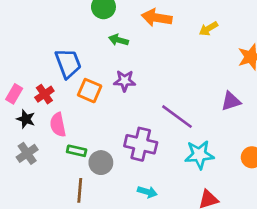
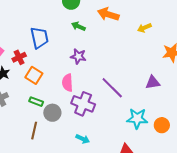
orange square: (90, 91) -> (34, 75), moved
pink semicircle: (58, 125) -> (67, 83), moved
cyan star: (199, 155) -> (137, 119), moved

